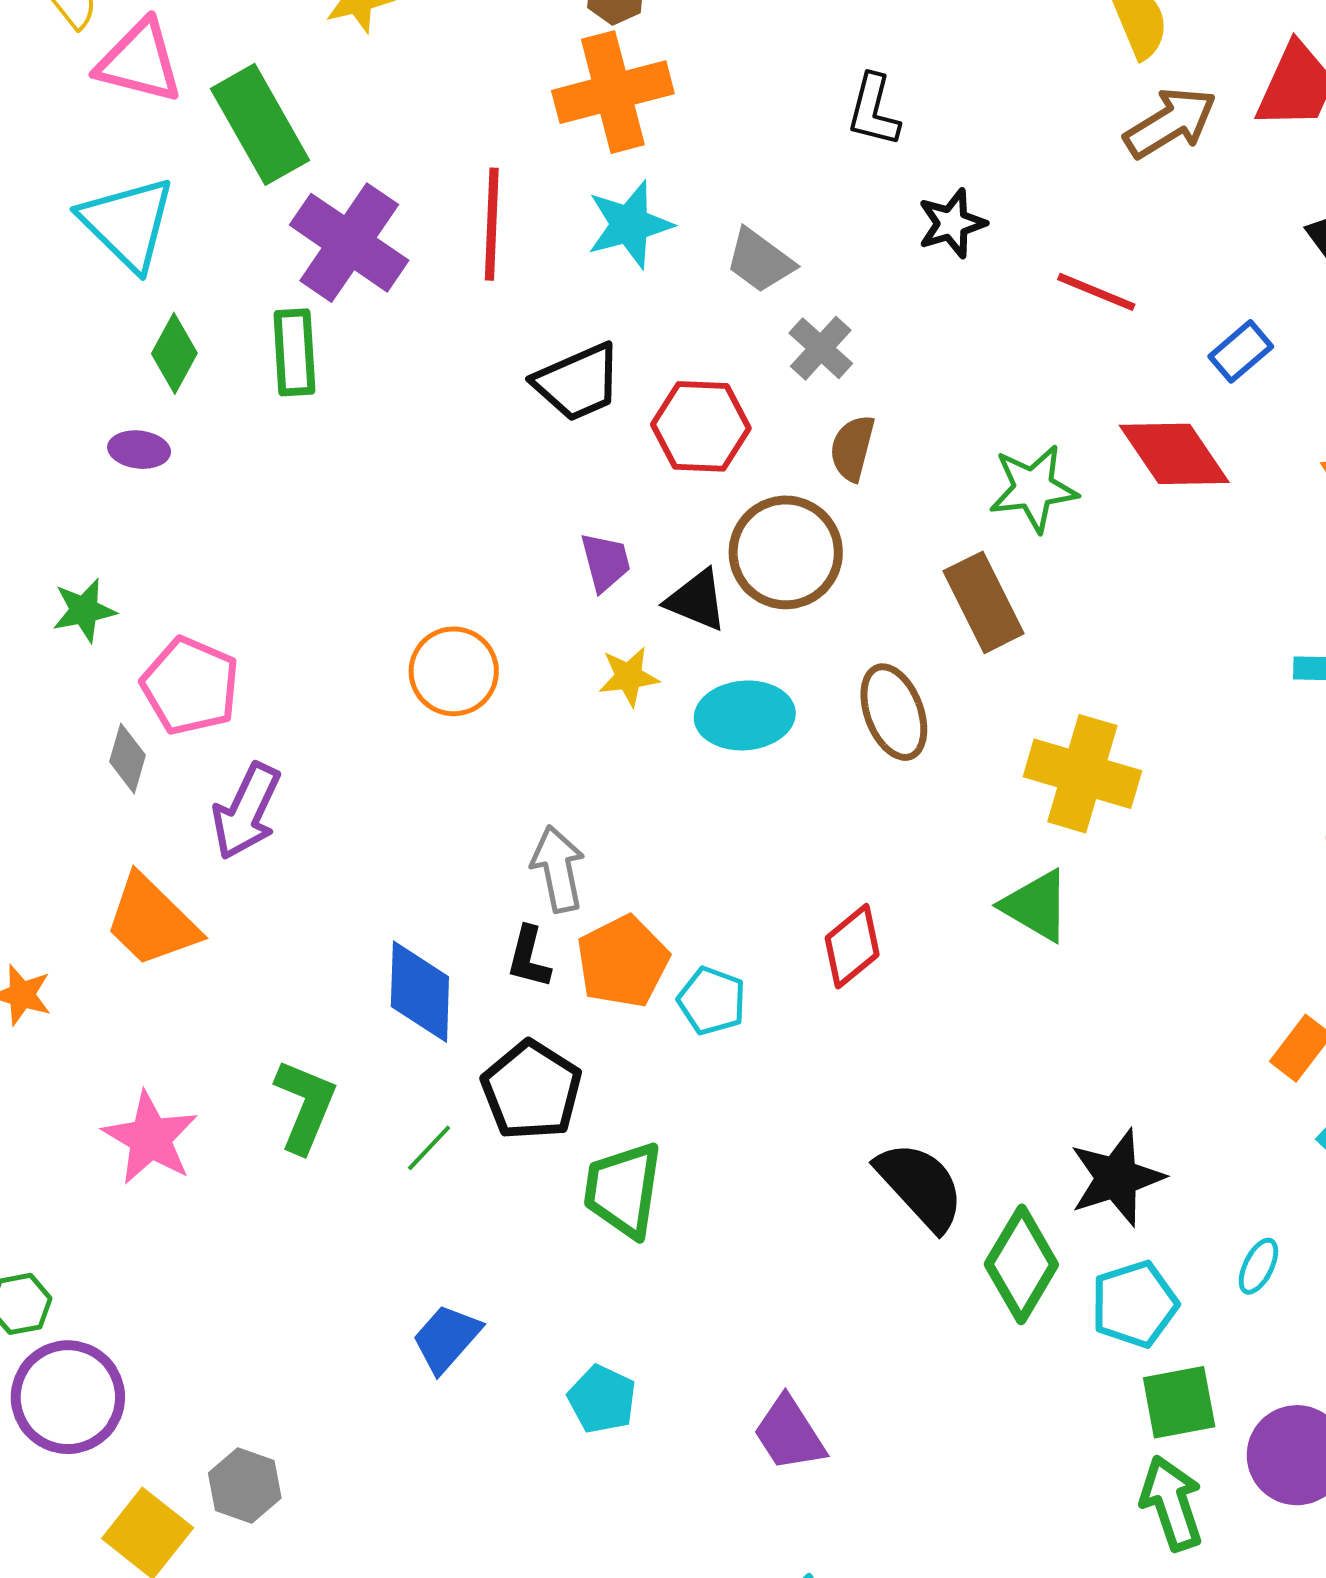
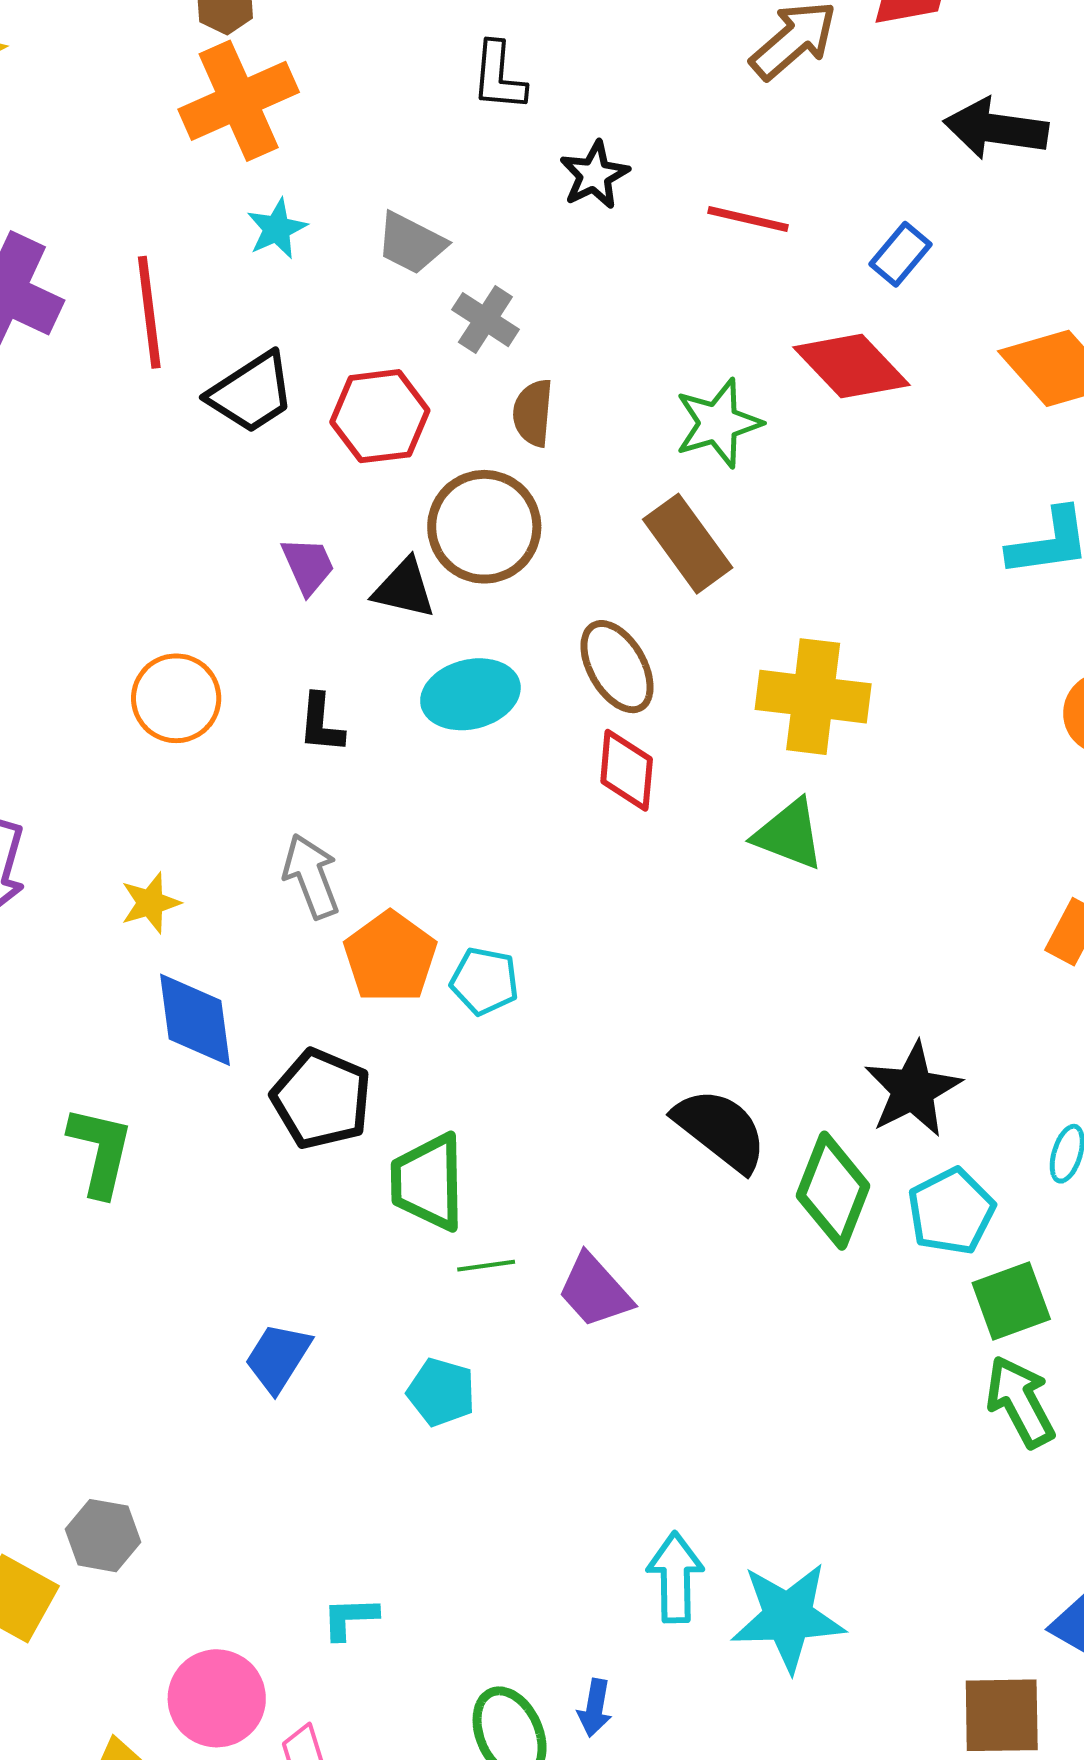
red line: (492, 224) -> (149, 312), moved
cyan star: (630, 225) -> (277, 229), size x0.7
yellow star: (629, 677) -> (150, 903), moved
red diamond: (852, 946) -> (627, 770), moved, turned -36
black L-shape: (529, 957) -> (321, 723), moved
green line: (429, 1148) -> (486, 1266), moved, turned 48
purple trapezoid: (789, 1434) -> (595, 1291), moved

